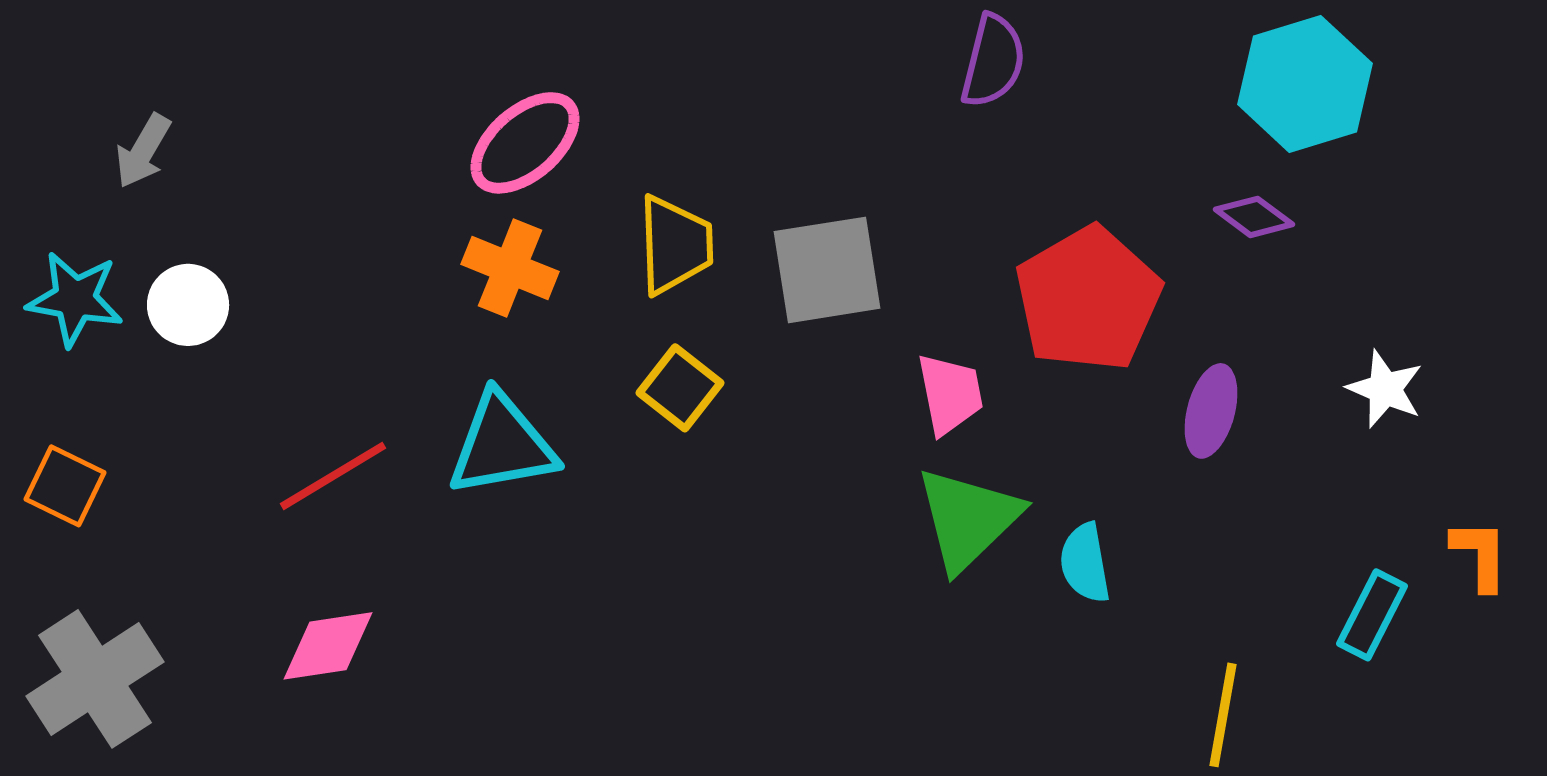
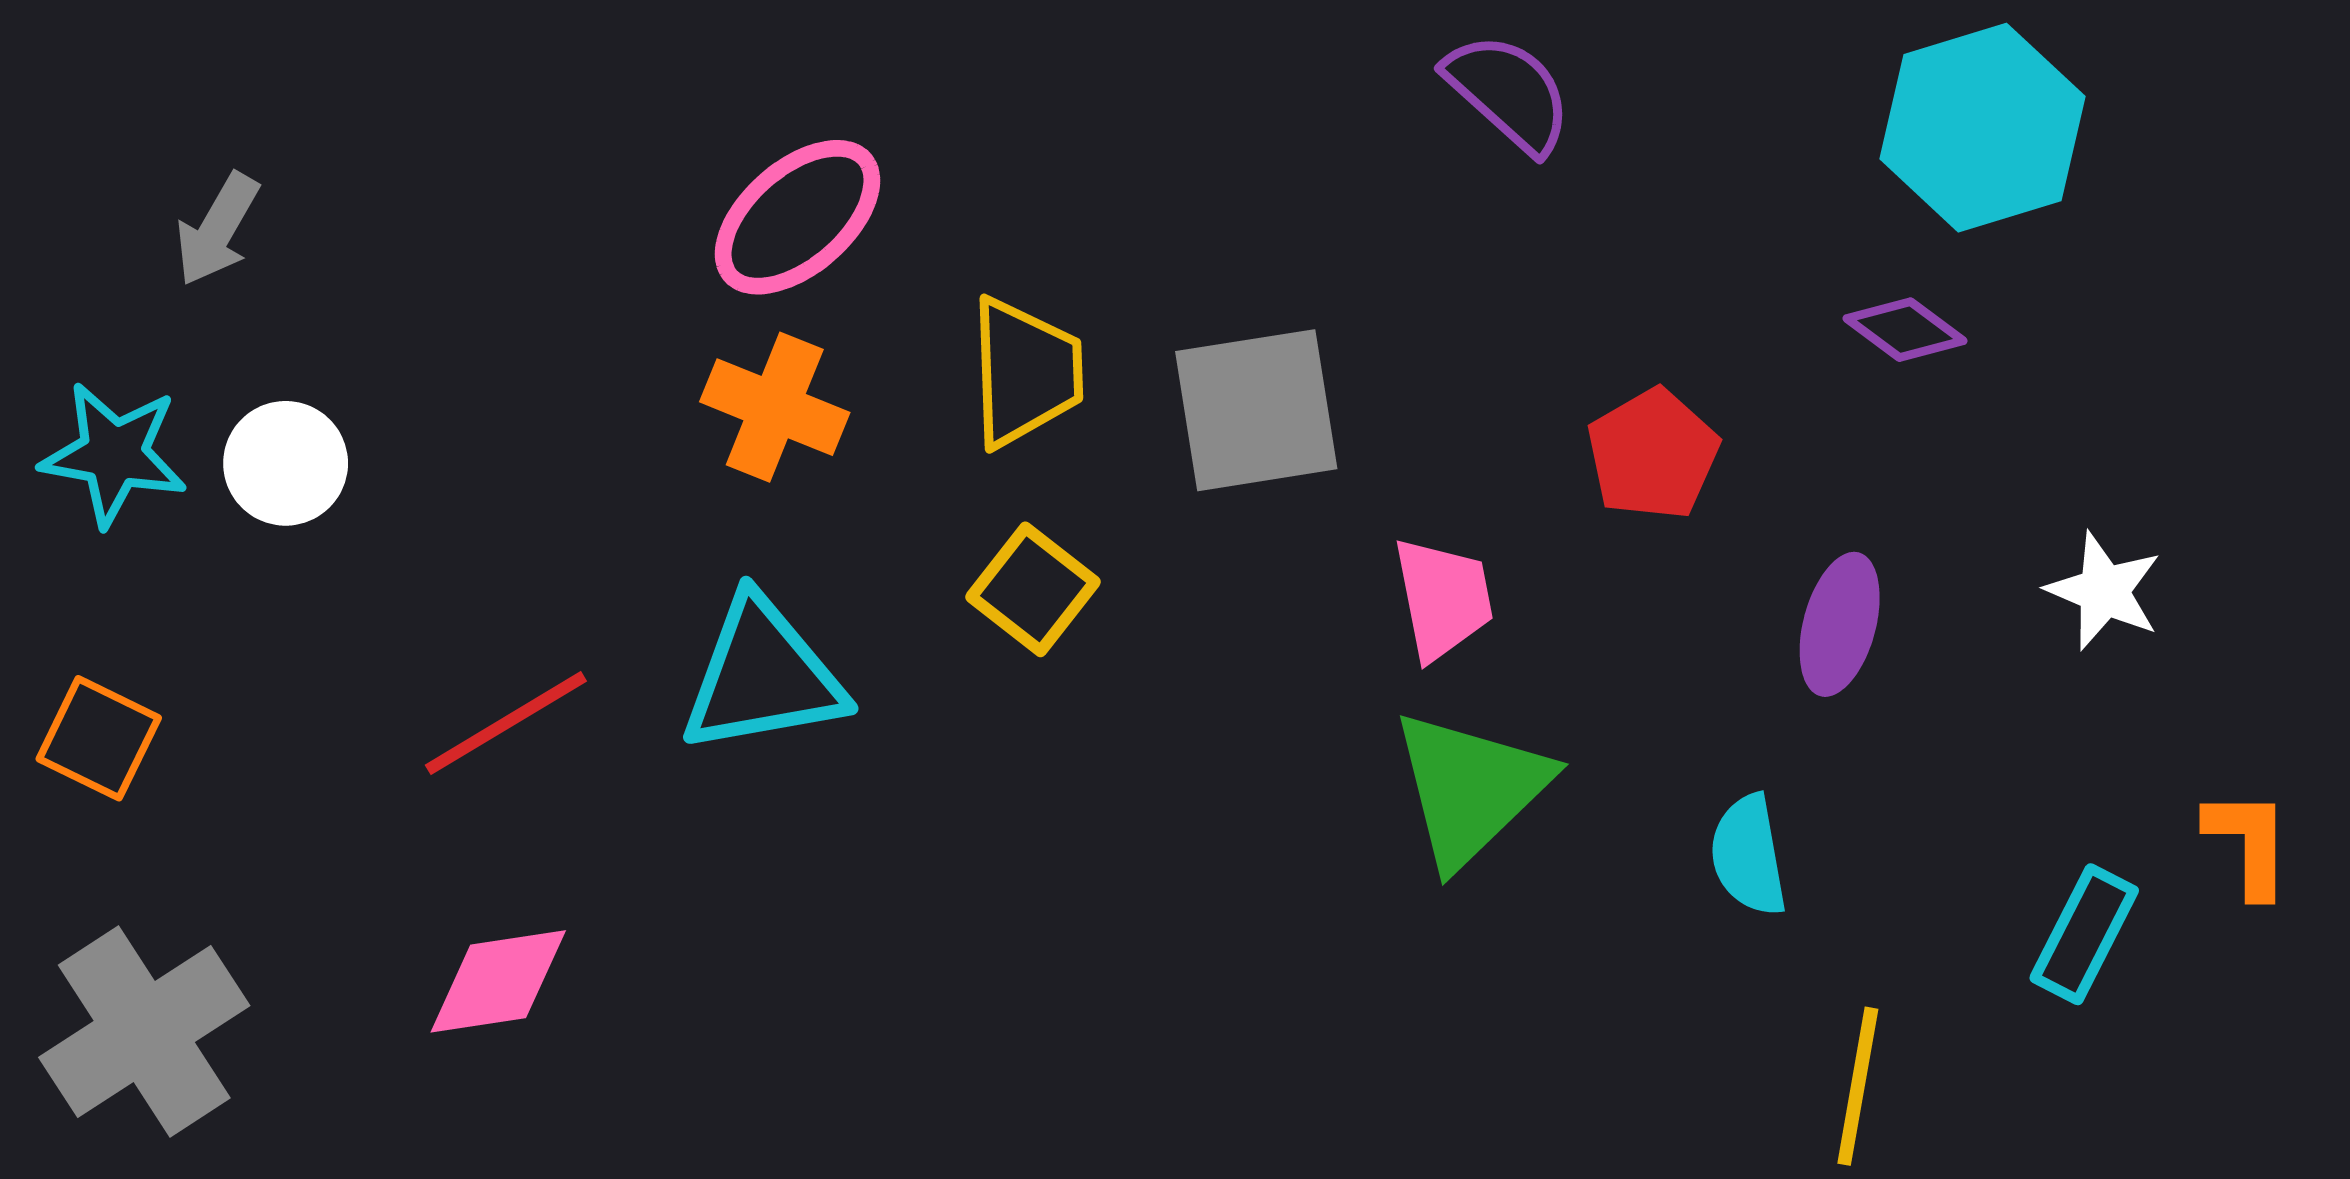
purple semicircle: (993, 61) -> (1508, 93), turned -62
red pentagon: (1088, 299) -> (1653, 454), size x0.6
cyan semicircle: (1085, 563) -> (1748, 855), moved

